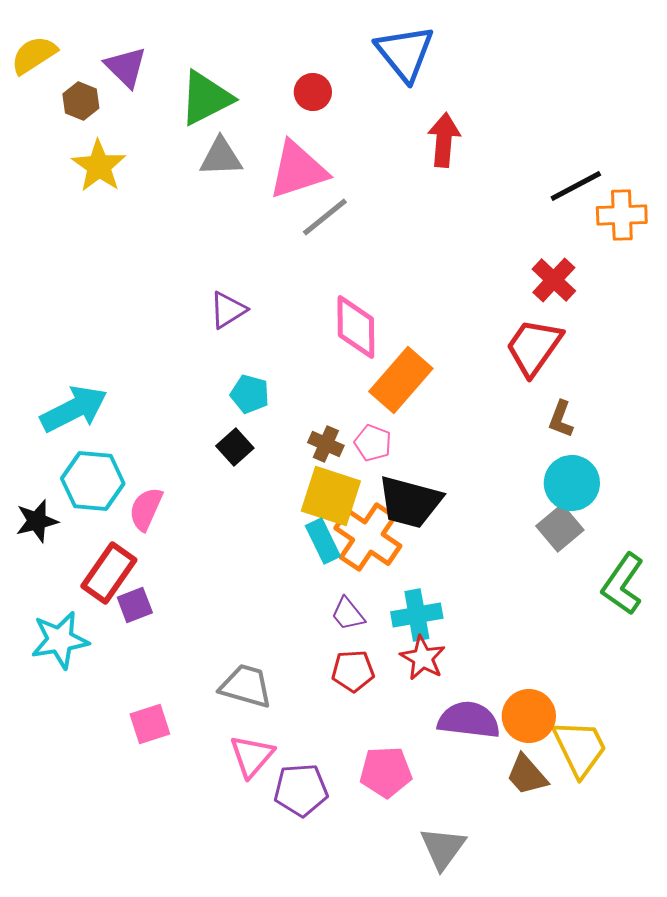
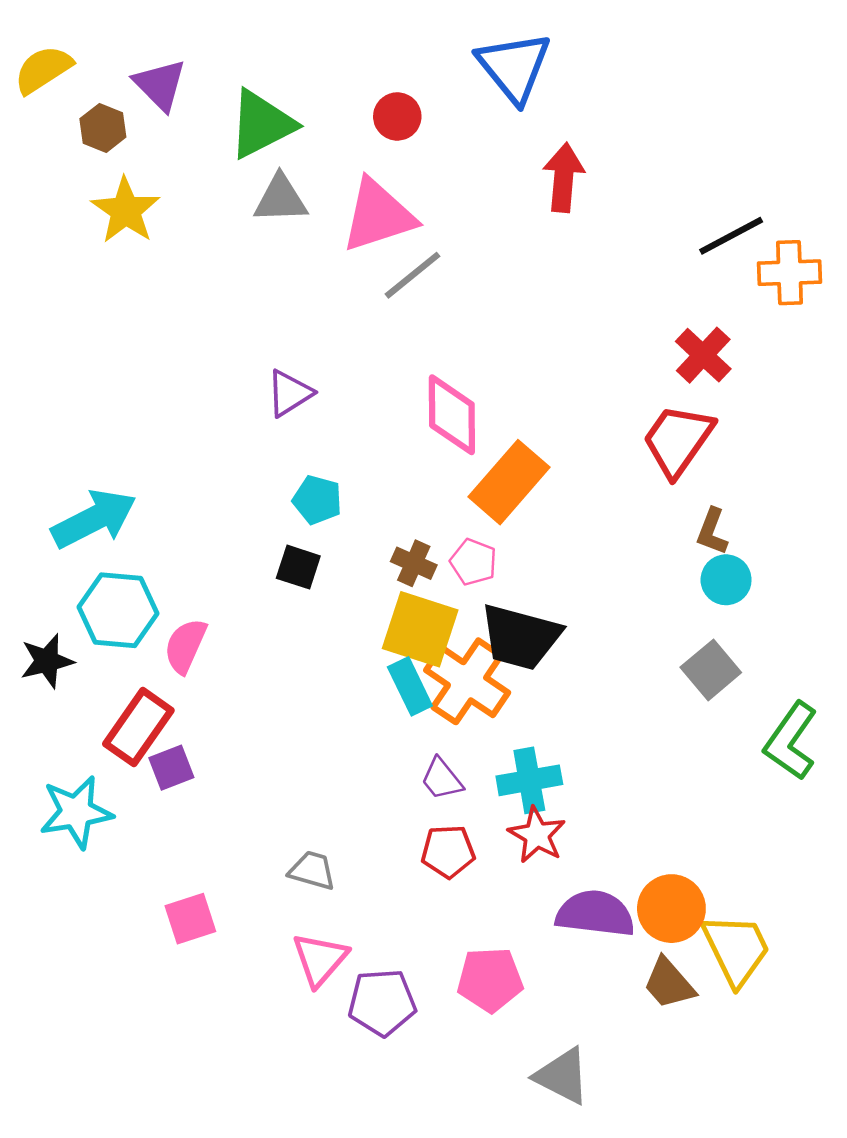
black square: (235, 447) -> (298, 567), turned -30
cyan circle: (572, 483) -> (726, 580), moved, size x0.7
gray trapezoid: (246, 686) -> (312, 870), size x0.7
gray triangle: (443, 848) -> (562, 1076), turned -39

